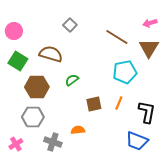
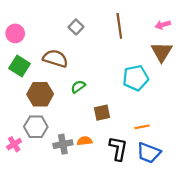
brown line: (117, 37) -> (119, 26), moved, turned 50
orange line: (119, 103) -> (142, 127), moved, turned 56
black L-shape: (147, 112) -> (118, 148), moved
gray cross: (53, 142) -> (63, 144), moved, turned -30
pink cross: (16, 144) -> (14, 144), moved

